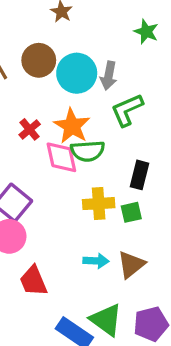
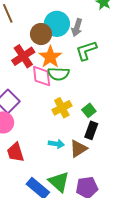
brown circle: (39, 60) -> (41, 34), moved
red cross: (30, 129) -> (23, 56), size x1.6
black rectangle: (139, 175) -> (91, 130), moved
yellow cross: (99, 204) -> (62, 108), turned -30
green square: (131, 212) -> (89, 110), moved, turned -32

